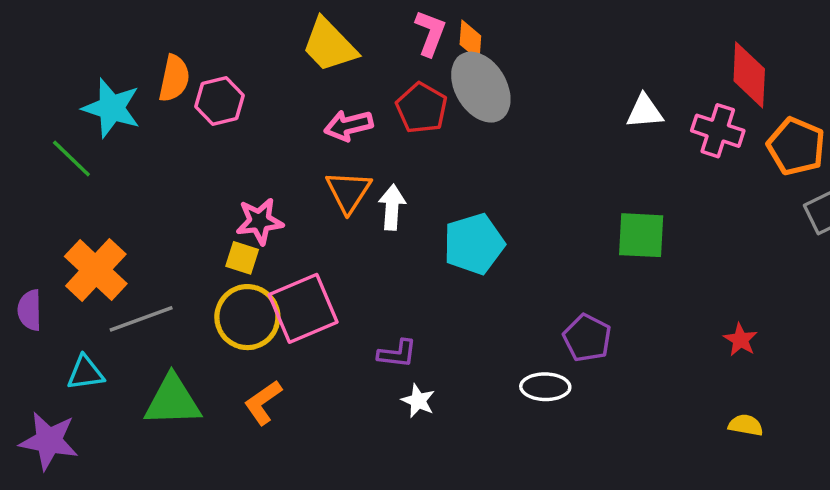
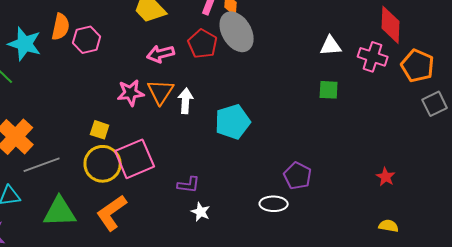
pink star: (260, 221) -> (131, 93), moved
green square: (641, 235) -> (329, 90), moved, size x0.7
orange L-shape: (263, 402) -> (112, 213), size x1.4

